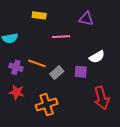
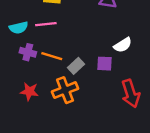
pink line: (61, 37) -> (46, 24), moved
purple cross: (16, 67) -> (28, 52), moved
orange cross: (47, 104) -> (65, 90), moved

